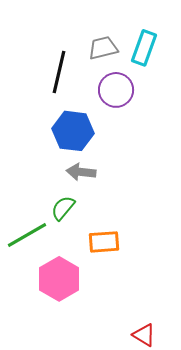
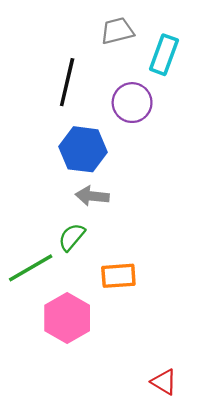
gray trapezoid: (103, 48) -> (117, 31), moved

